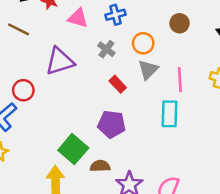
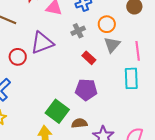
gray cross: (106, 49) -> (78, 31), turned 32
red circle: (23, 90) -> (18, 57), moved

